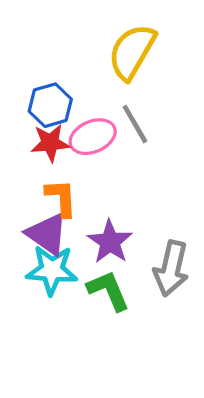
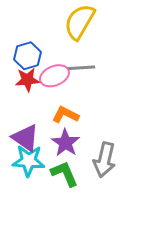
gray line: (135, 124) -> (81, 68), turned -64
orange L-shape: (61, 198) -> (65, 115), moved, turned -60

